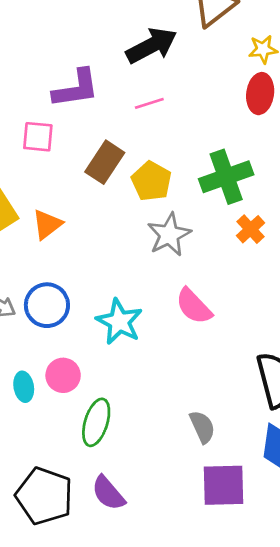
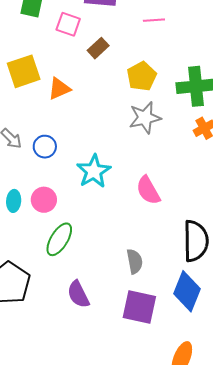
brown rectangle: (105, 162) -> (98, 48), moved, size x0.7
blue circle: (47, 305) -> (45, 147), size x0.7
pink semicircle: (194, 306) -> (148, 190), moved
purple semicircle: (108, 493) -> (78, 294), moved

